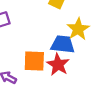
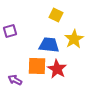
blue trapezoid: (63, 44) -> (49, 45), moved

